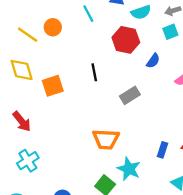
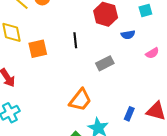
blue semicircle: (153, 61) -> (128, 35), turned 40
orange trapezoid: (106, 139) -> (80, 100), turned -60

